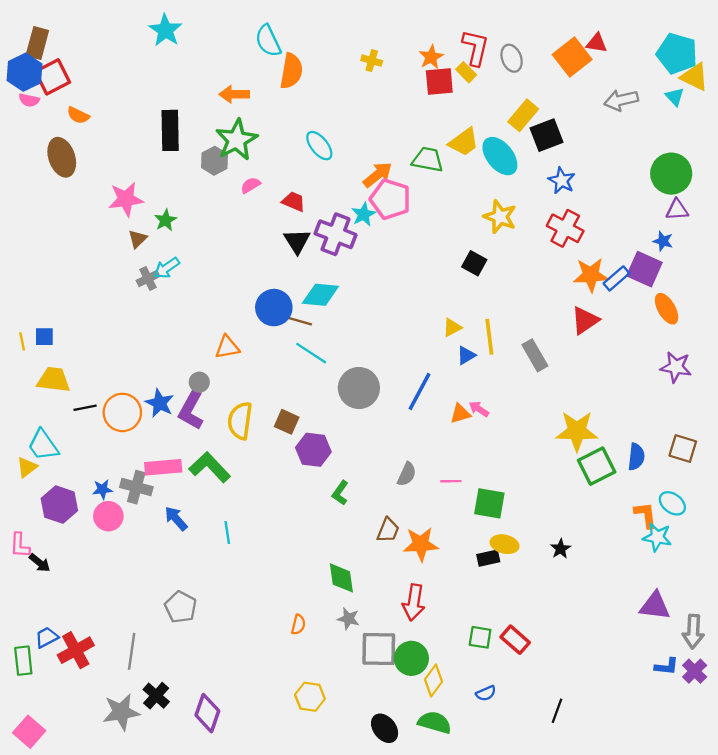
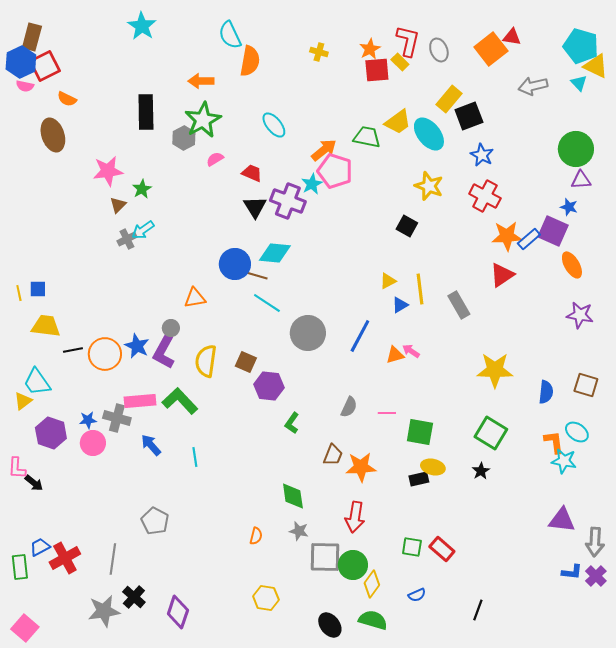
green square: (597, 466) -> (491, 433), moved, turned -32

